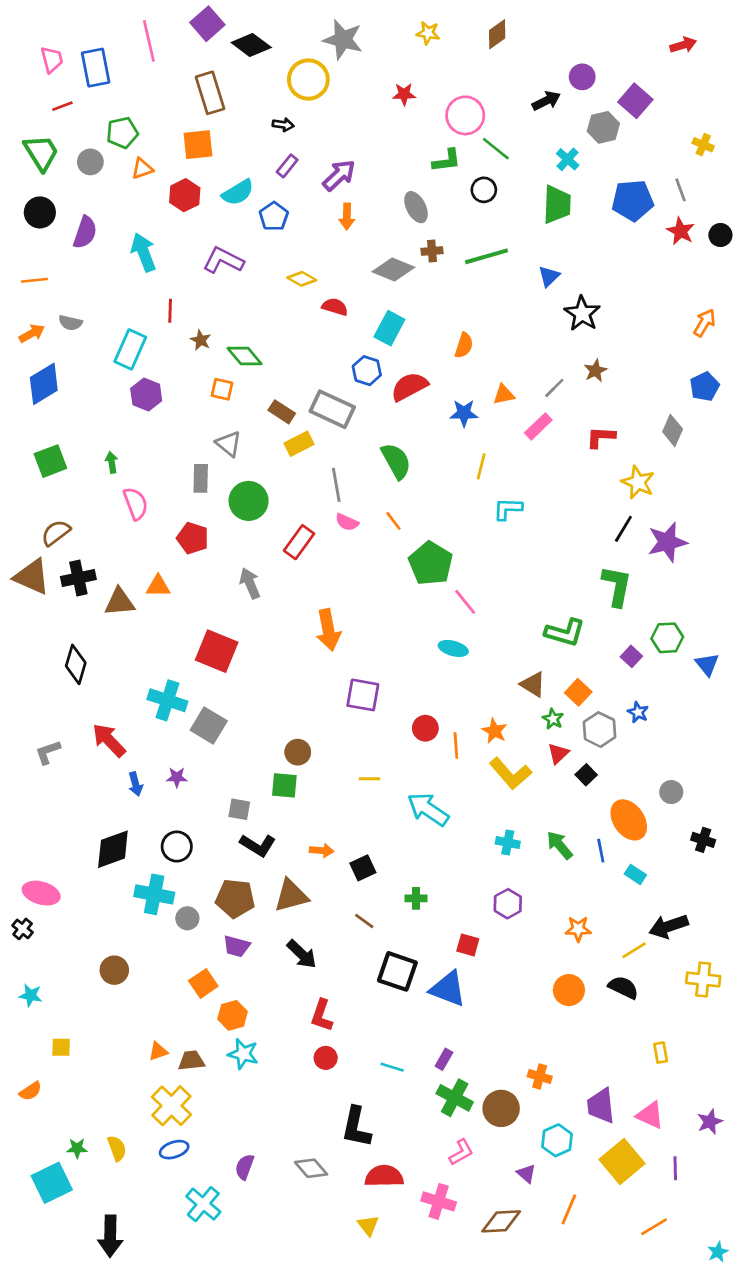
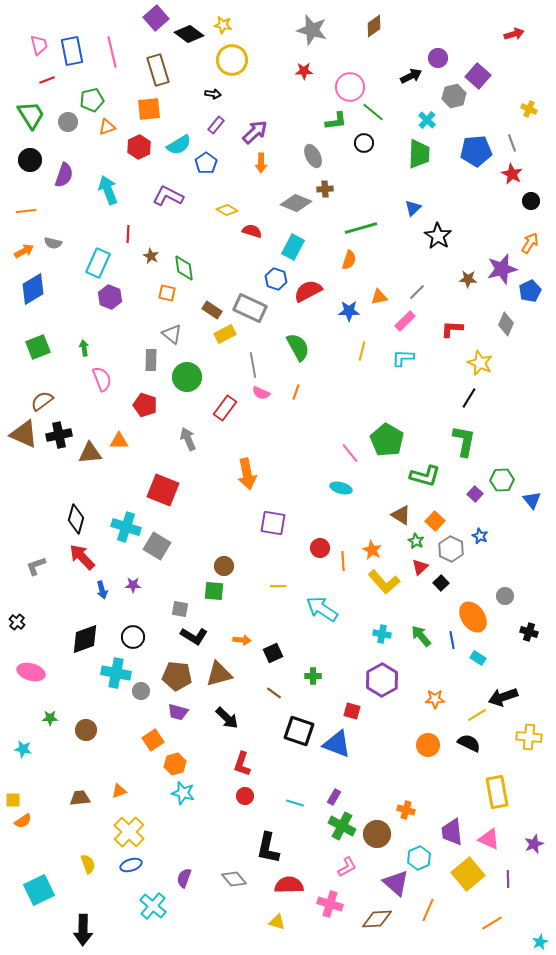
yellow star: (428, 33) -> (223, 25), moved
gray star: (343, 40) -> (312, 30), moved
pink line: (149, 41) -> (112, 52), moved
black circle: (720, 235) -> (531, 201), moved
green line: (486, 256) -> (361, 228), moved
green diamond: (245, 356) -> (184, 268), turned 32
brown star: (595, 371) -> (468, 279), moved, turned 30
cyan L-shape: (508, 509) -> (403, 358), moved
orange line: (393, 521) -> (296, 392), turned 56
purple star: (667, 542) -> (502, 269), moved
green pentagon: (431, 563) -> (387, 440), moved
black diamond: (76, 664) -> (76, 519), moved
purple hexagon: (508, 904) -> (382, 680), size x1.5
black cross: (23, 929) -> (17, 622), moved
yellow square: (61, 1047) -> (13, 800), moved
yellow rectangle: (661, 1053) -> (497, 792), size x2.0
brown trapezoid: (191, 1061) -> (80, 798), moved
green star: (77, 1148) -> (50, 718), moved
purple triangle: (526, 1174) -> (396, 883), size x1.8
yellow triangle: (368, 1225) -> (277, 922), turned -36

